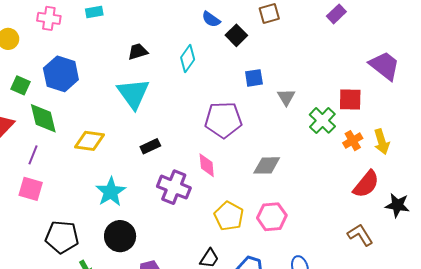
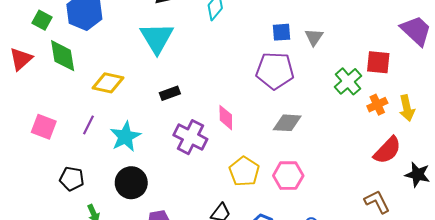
gray triangle: (286, 97) -> (314, 37), moved
purple pentagon: (223, 120) -> (275, 71), moved
purple line: (33, 155) -> (88, 125), moved
black pentagon: (62, 237) -> (72, 179), size x0.7

